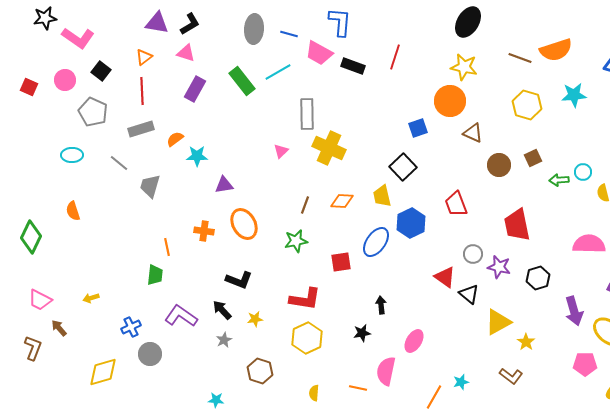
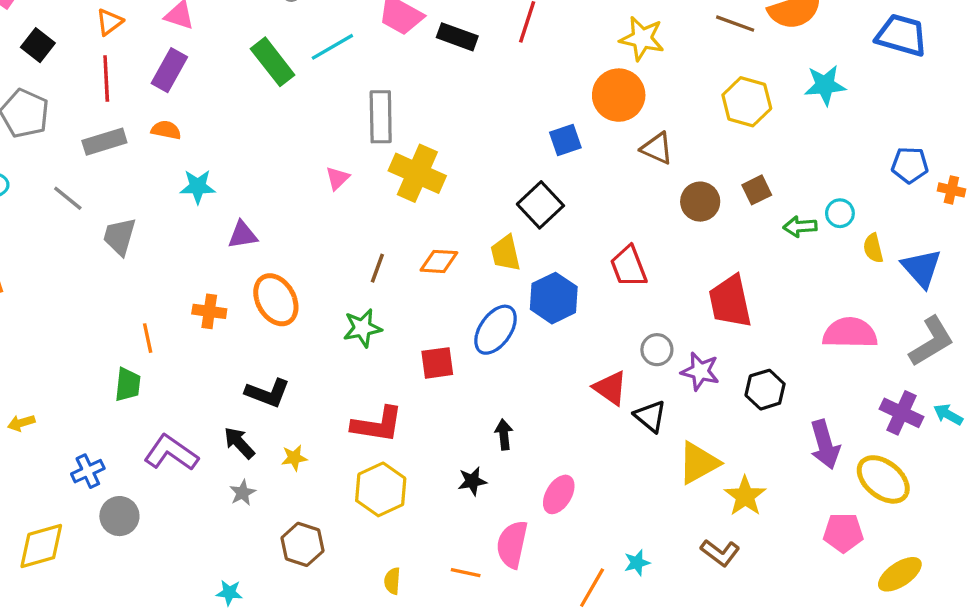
purple rectangle: (195, 89) -> (169, 70), moved
orange semicircle: (175, 139) -> (166, 130), moved, turned 48
yellow star: (526, 342) -> (745, 496), size x1.4

